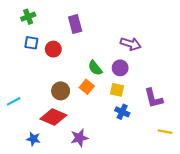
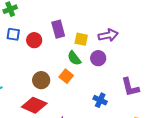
purple rectangle: (75, 24) -> (58, 29), moved
purple arrow: (131, 44) -> (108, 35), turned -30
yellow square: (117, 90) -> (81, 39), moved

